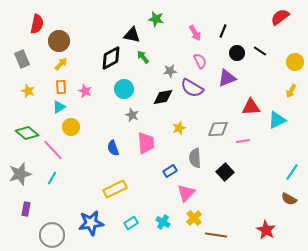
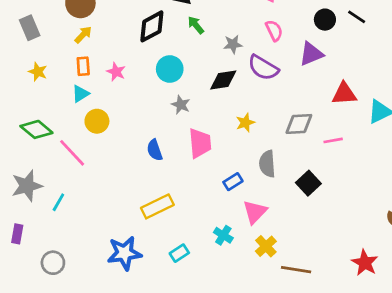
cyan line: (52, 178) -> (58, 202), moved
purple rectangle: (26, 209) -> (17, 234), moved
cyan cross: (163, 222) -> (223, 235), moved
gray circle: (52, 235) -> (53, 263), moved, size x0.7

